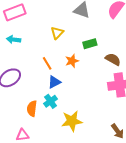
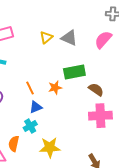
yellow triangle: (57, 33) -> (46, 37), moved
green rectangle: (90, 44) -> (74, 72), size x1.5
orange semicircle: (32, 108) -> (14, 144), moved

